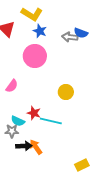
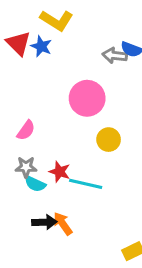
blue star: (40, 31) -> (41, 46), moved
pink circle: (35, 56) -> (87, 98), moved
gray star: (12, 131) -> (26, 167), moved

